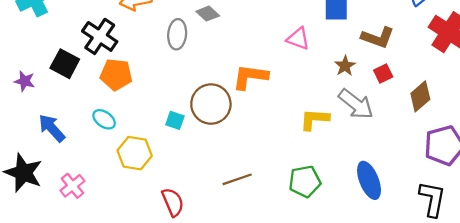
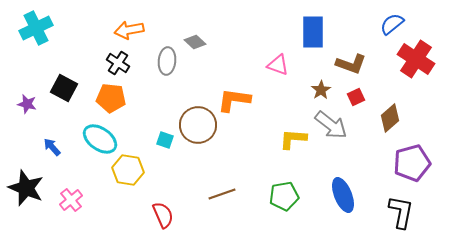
black cross: (100, 36) -> (118, 63), moved, size x0.7
cyan ellipse: (104, 119) -> (100, 139), size x1.6
blue arrow: (52, 128) -> (52, 147), size x0.7

